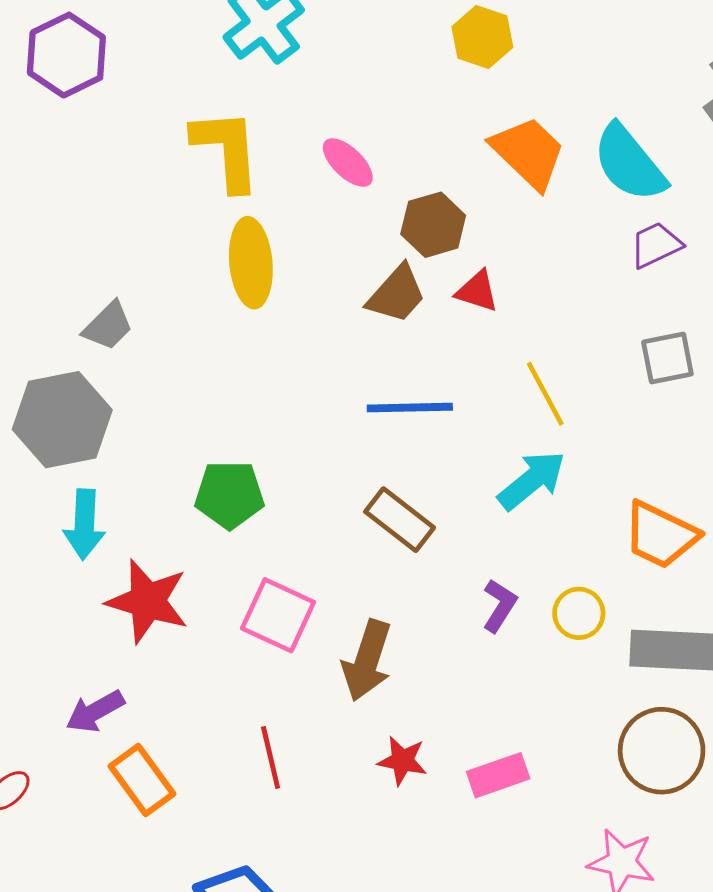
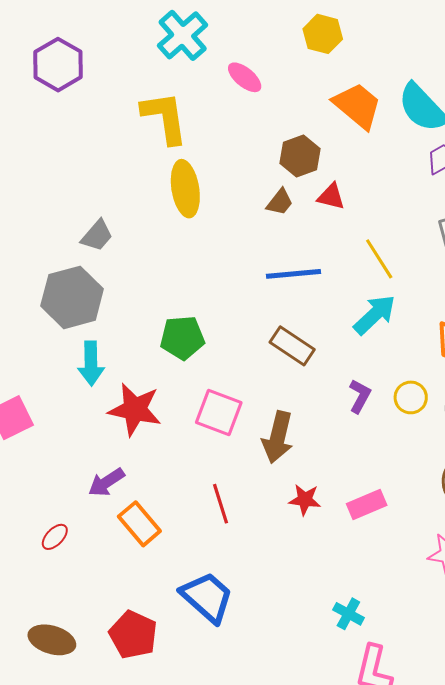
pink ellipse: (348, 163) -> (245, 77), moved
brown trapezoid: (397, 294) -> (280, 202), size x0.7

